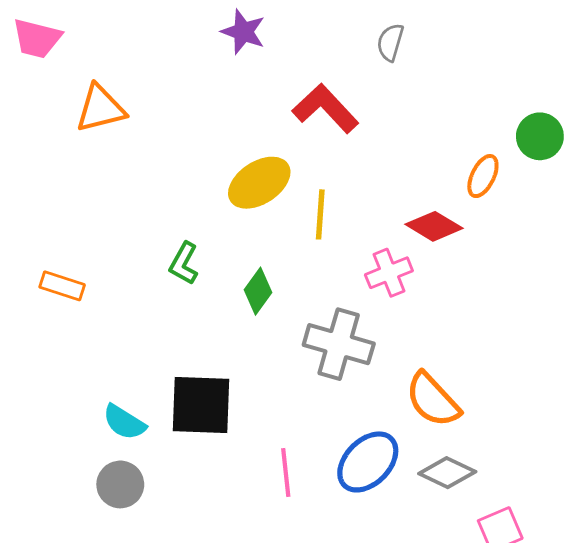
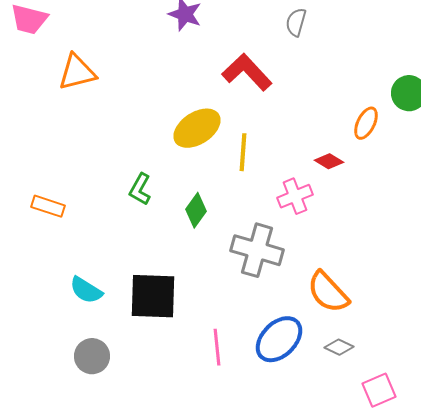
red diamond: (434, 226) -> (329, 161), size x0.7
cyan semicircle: (124, 422) -> (86, 290), moved
gray diamond: (447, 473) -> (339, 347), size x0.7

